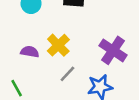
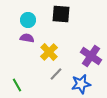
purple semicircle: (30, 52) -> (27, 38), moved

